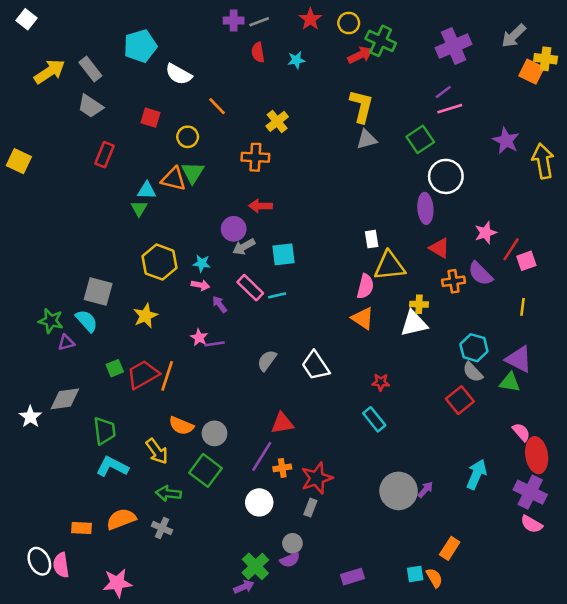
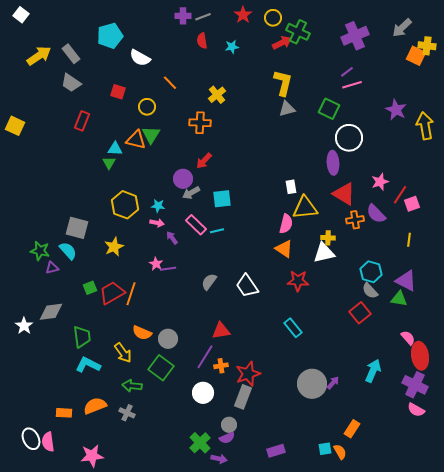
green square: (420, 139) -> (329, 109), turned -30
red arrow: (260, 206) -> (204, 161), turned -48
red triangle: (439, 248) -> (344, 194), size x1.4
red star: (381, 382) -> (298, 281), moved, size x1.5
gray rectangle: (310, 508) -> (243, 397), size x1.6
purple arrow: (244, 587) -> (219, 459), moved, turned 35

